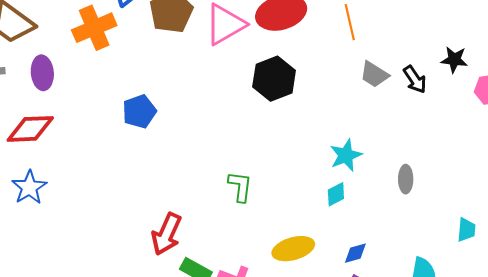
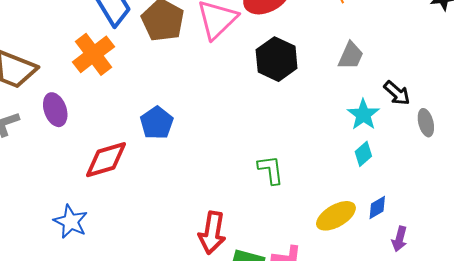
gray trapezoid: (374, 74) -> (351, 56), moved, turned -84
black arrow: (415, 79) -> (397, 93), moved
red diamond: (30, 129) -> (106, 160), moved
blue diamond: (355, 253) -> (377, 208), moved

